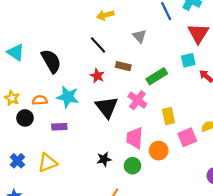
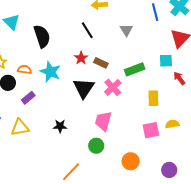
brown rectangle: (123, 66) -> (101, 63), moved
yellow rectangle: (169, 116) -> (153, 98), moved
purple rectangle: (59, 127) -> (28, 98), moved, turned -48
orange circle: (159, 151) -> (131, 161), moved
black star: (104, 159) -> (60, 126), moved

